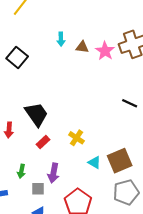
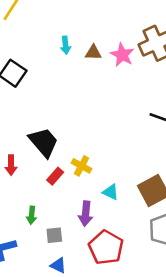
yellow cross: (77, 138) -> (82, 166), moved
cyan triangle: (94, 162) -> (111, 192), moved
purple arrow: (53, 173) -> (86, 214), moved

